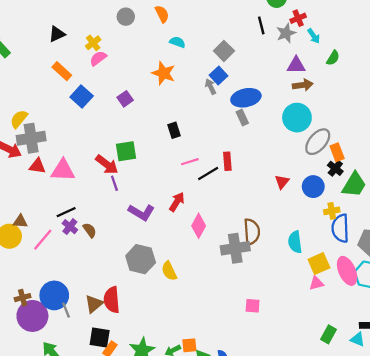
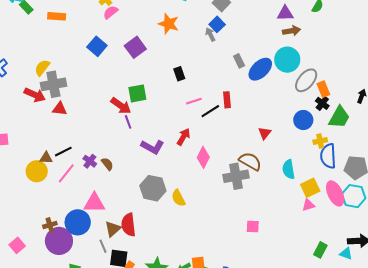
orange rectangle: (62, 71) -> (57, 16), moved, turned -36
blue ellipse: (246, 98) -> (260, 69), moved, turned -30
purple square: (125, 99) -> (135, 47), size x1.5
pink triangle: (63, 170) -> (94, 203), moved
red triangle: (282, 182) -> (265, 133), moved
black line: (66, 212) -> (63, 152), moved
brown semicircle: (252, 232) -> (250, 161), turned -55
gray line: (66, 310) -> (103, 246), moved

